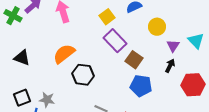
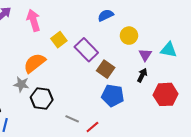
yellow square: (107, 17) -> (59, 40), moved
cyan triangle: (196, 41) -> (169, 50), turned -36
black hexagon: (83, 75) -> (42, 99), moved
gray star: (47, 100) -> (21, 84), moved

